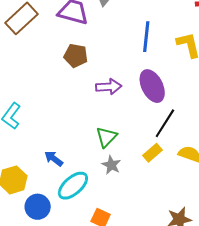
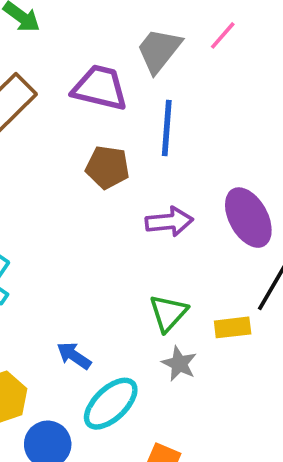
blue line: (146, 37) -> (167, 128), moved
yellow rectangle: (153, 153) -> (233, 327), moved, turned 36

